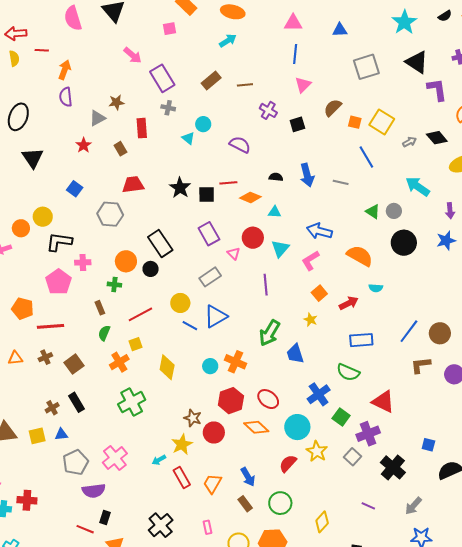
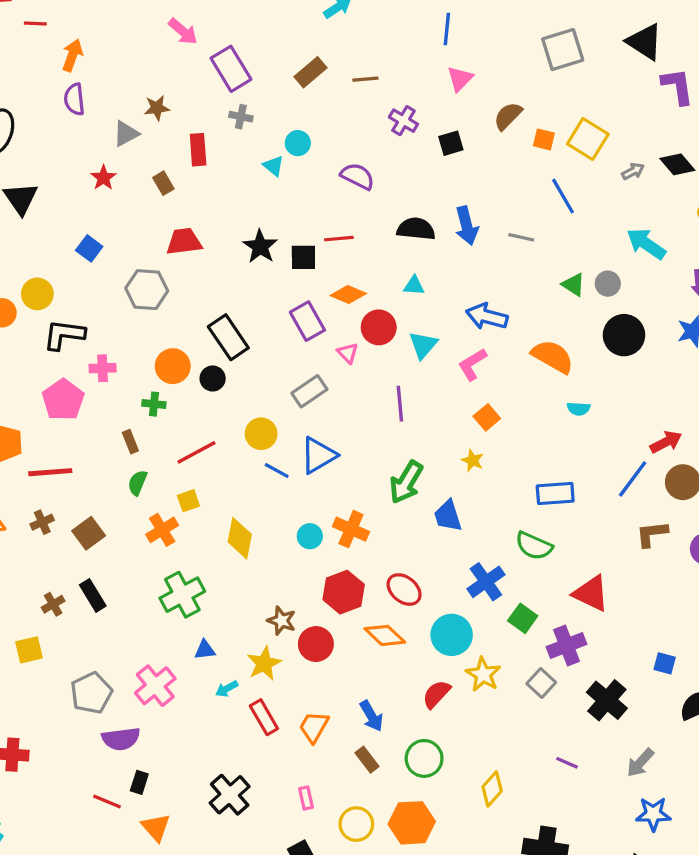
black semicircle: (276, 177) -> (416, 229), size x1.6
orange diamond: (250, 197) -> (348, 294), moved
red arrow: (349, 303) -> (666, 442), moved
blue triangle: (61, 434) -> (205, 650), moved

